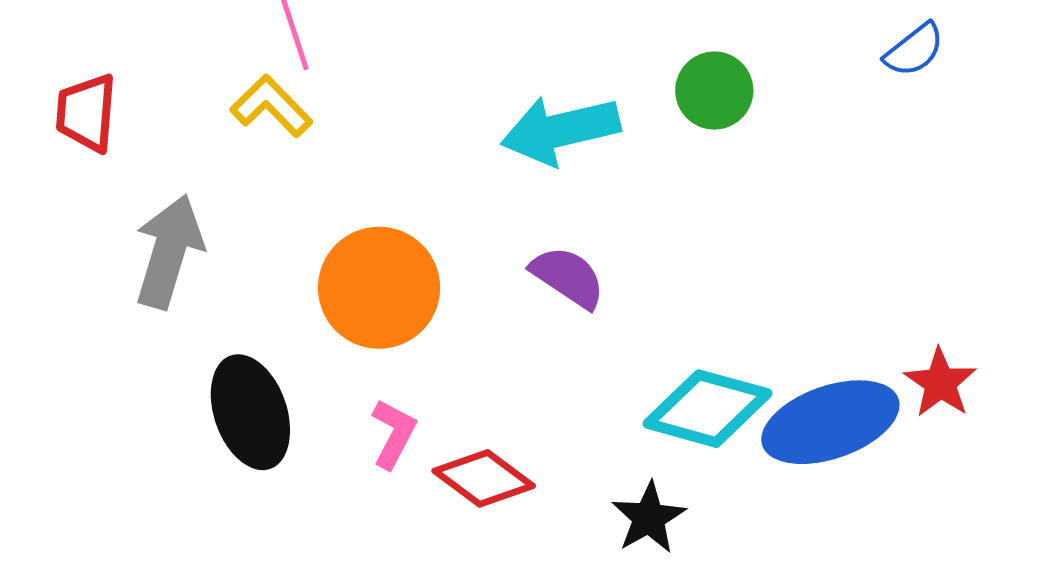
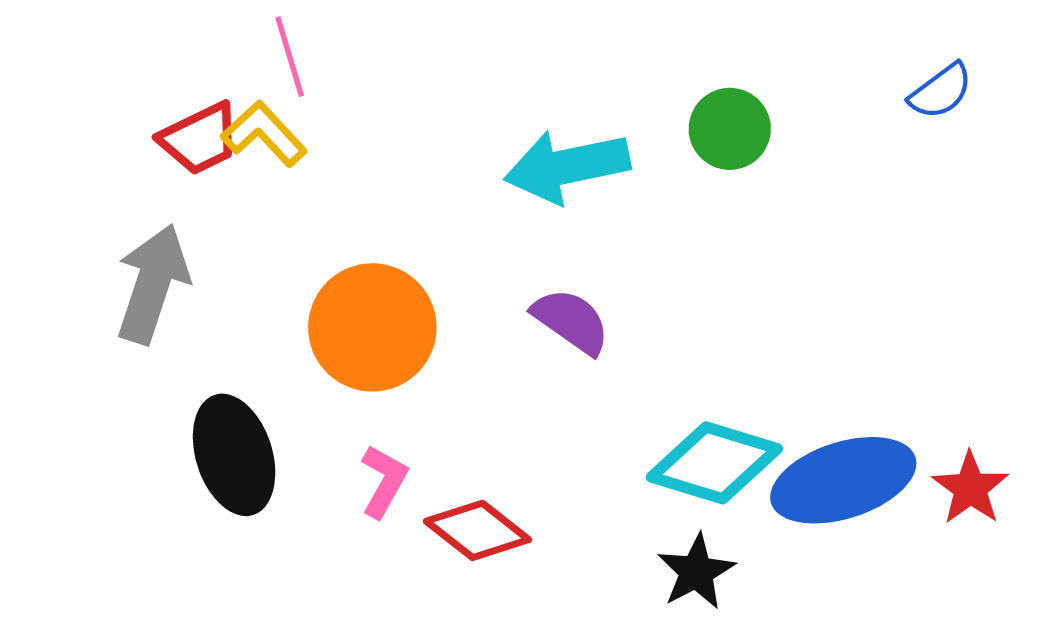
red trapezoid: (86, 113) -> (200, 139), moved, turned -122
red star: (940, 383) -> (970, 488), moved
black star: (649, 518) -> (696, 572), moved

